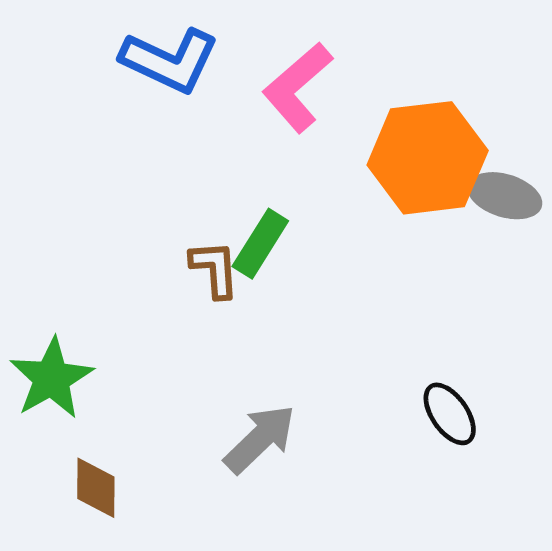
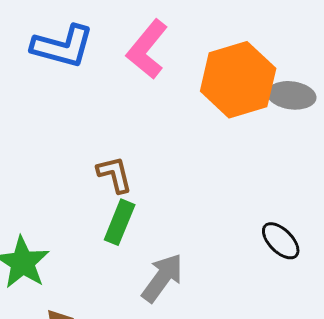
green rectangle: (260, 244) -> (120, 222), moved

